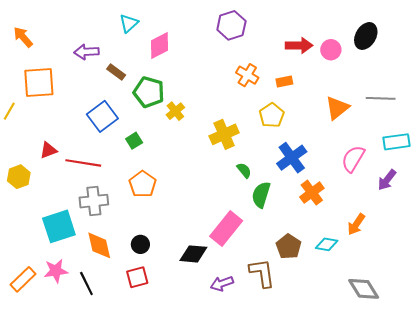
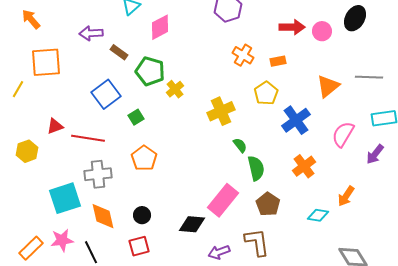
blue cross: (292, 158) -> (296, 120), moved
green semicircle: (261, 195) -> (256, 168), turned 150
brown pentagon: (289, 247) -> (268, 204), moved

